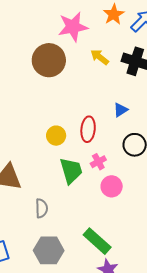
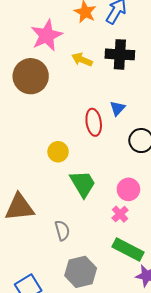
red ellipse: (88, 129) -> (94, 122), moved
pink cross: (98, 162) -> (120, 214), moved

